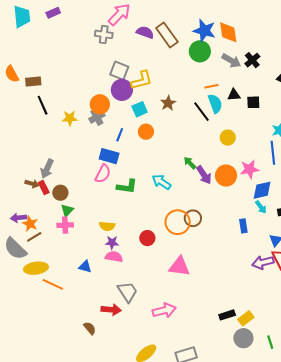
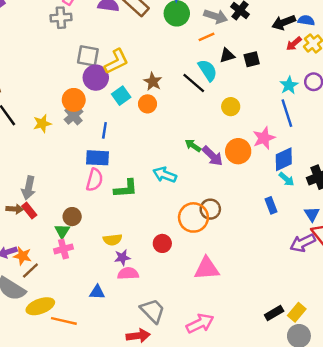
orange line: (211, 86) -> (206, 37), moved
orange circle: (146, 132) -> (147, 104), moved
brown circle: (60, 193) -> (72, 217), moved

